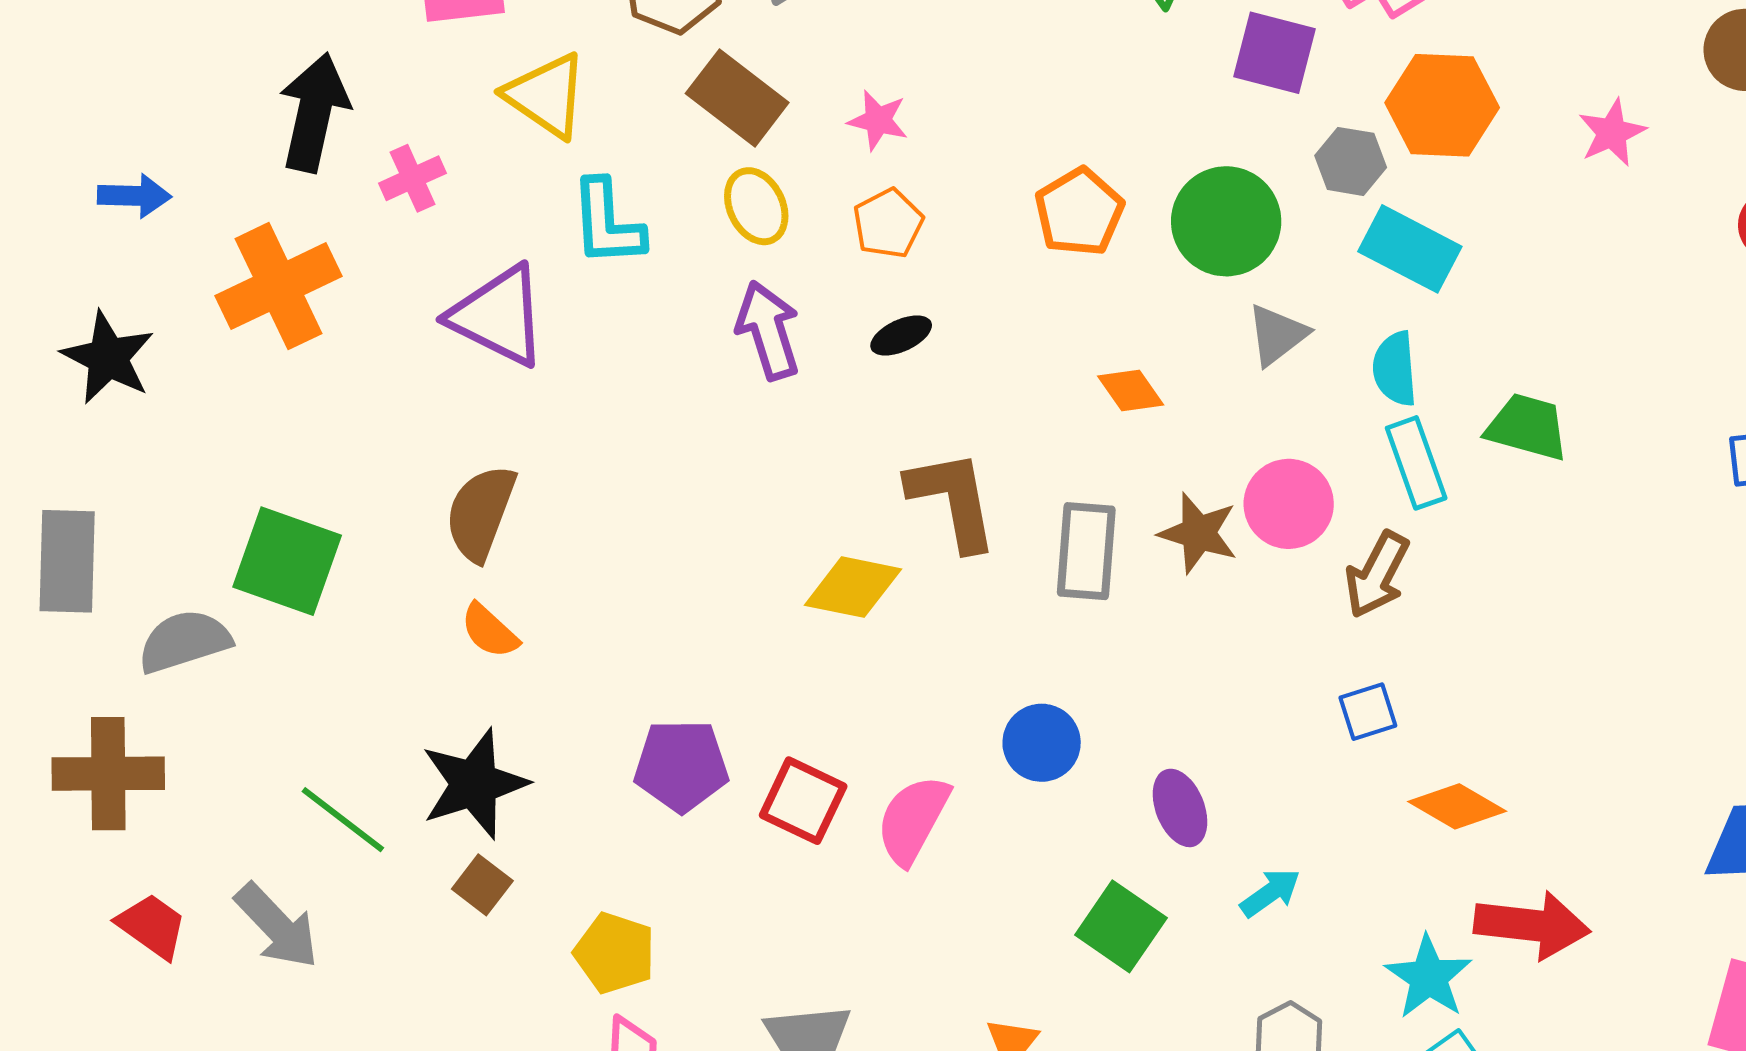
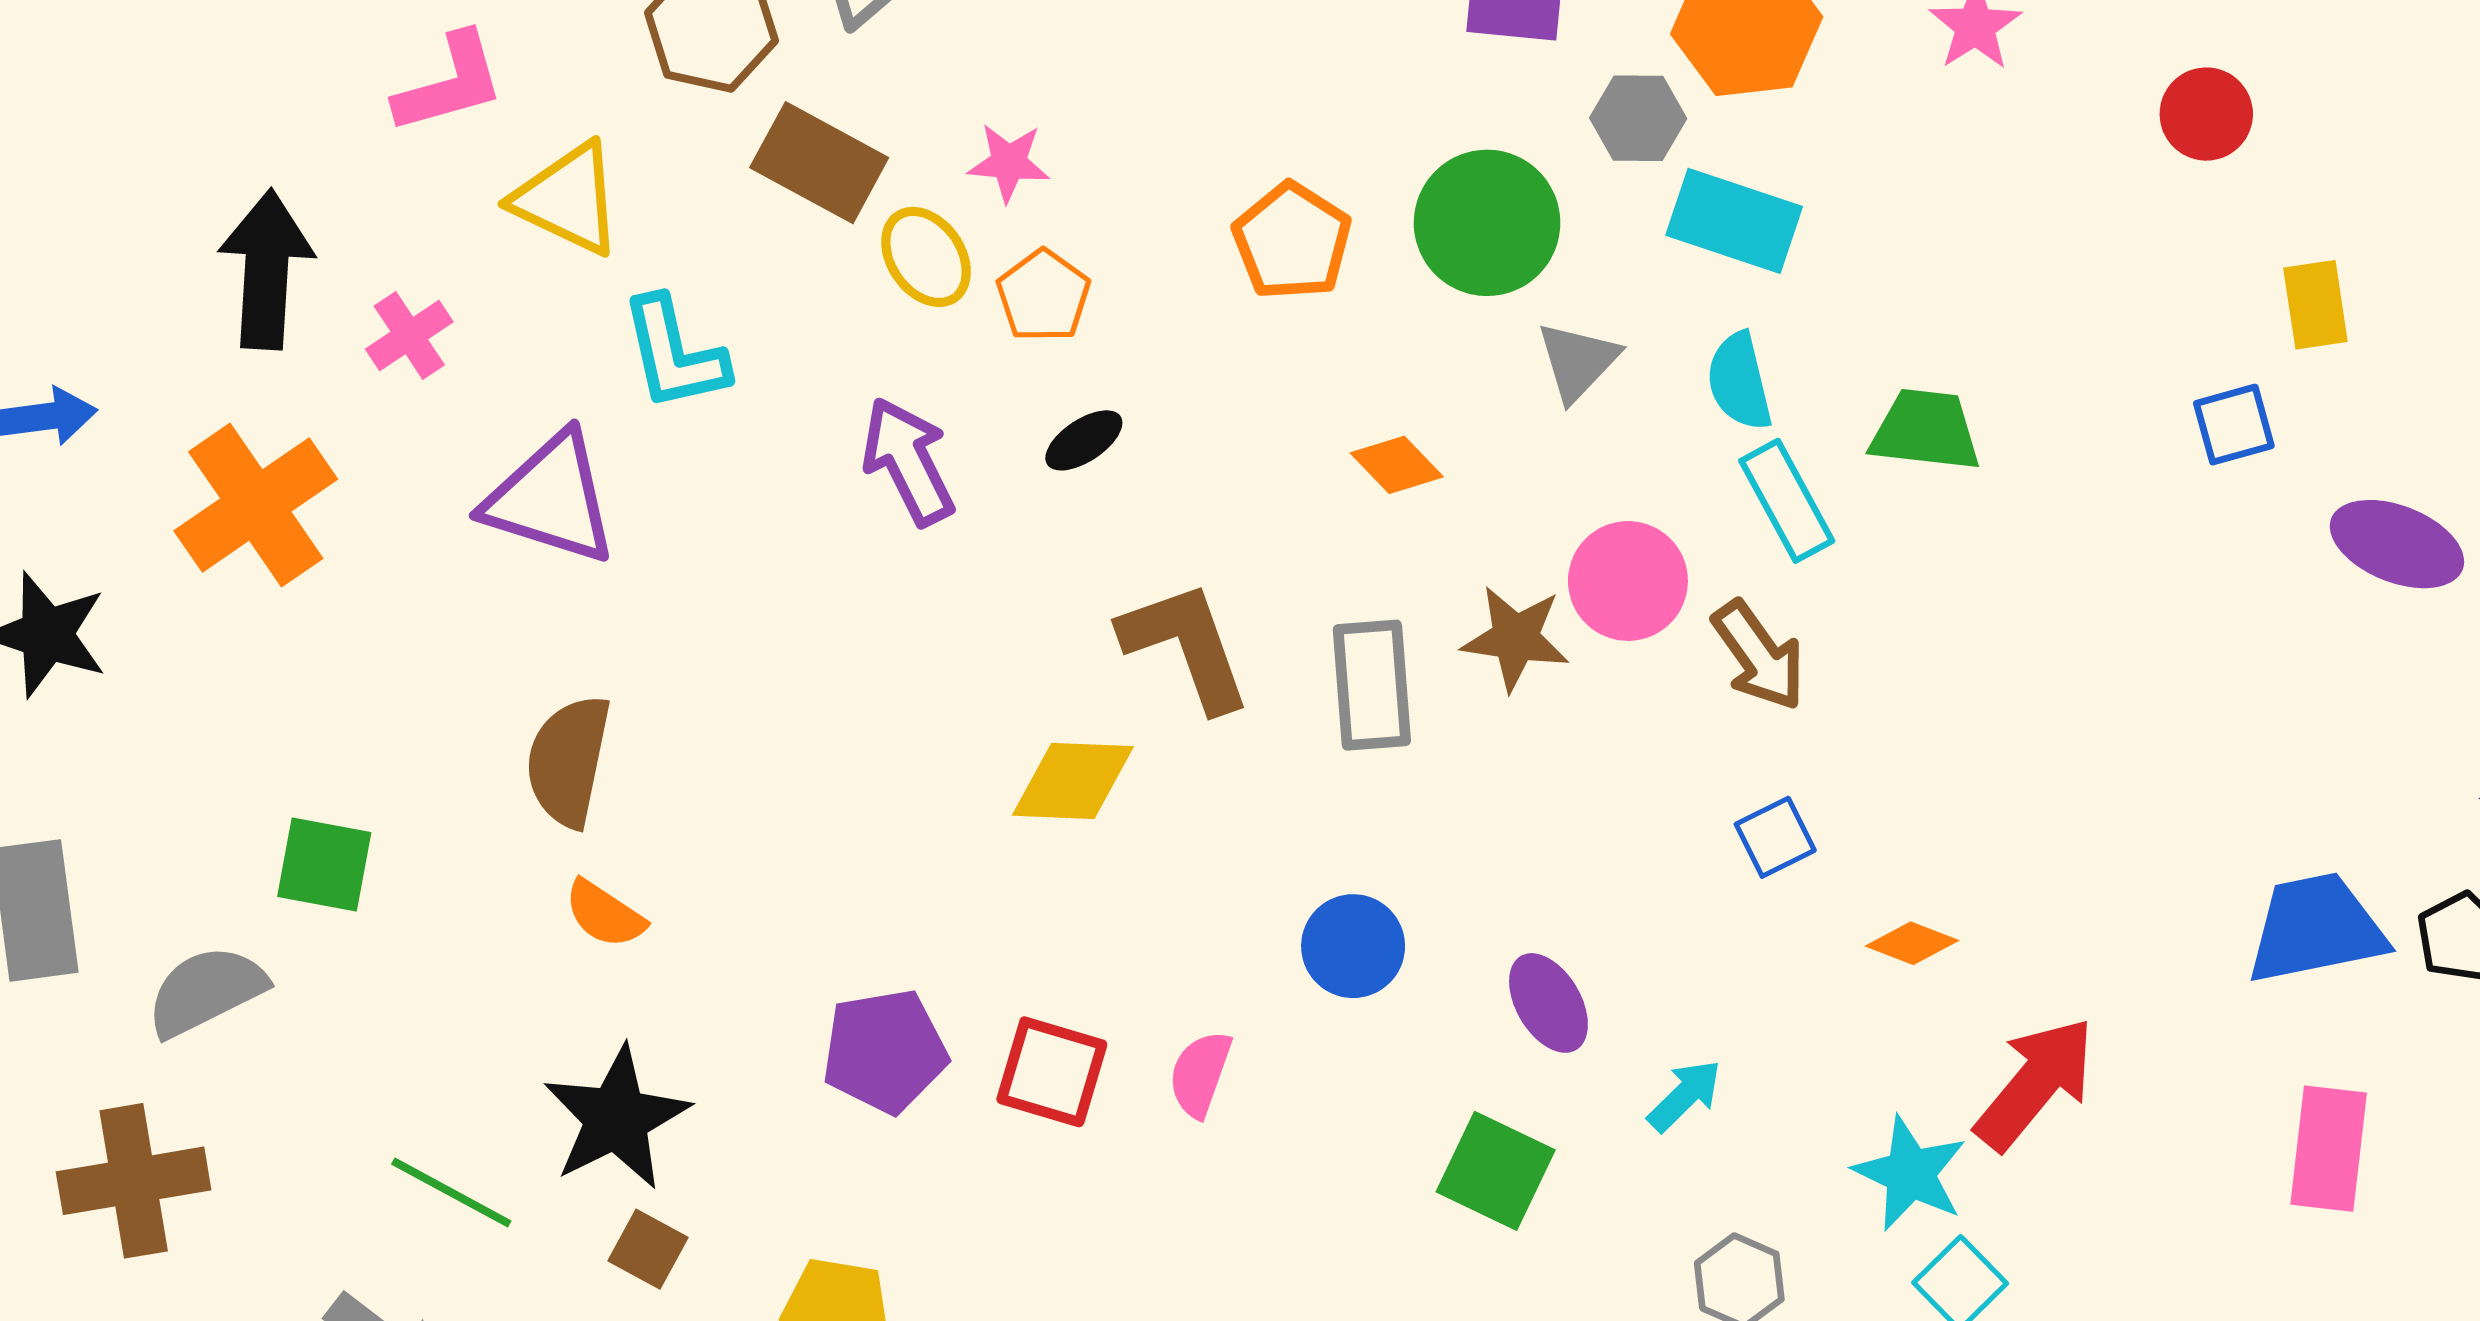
yellow ellipse: (756, 206) -> (926, 257), moved
green square: (287, 561) -> (324, 865), size x0.7
brown arrow: (1377, 575) -> (1759, 656), turned -54
orange diamond: (1457, 806) -> (1912, 943), size x0.7
pink semicircle: (913, 820) -> (1200, 1074), size x0.7
red arrow: (1532, 925) -> (2035, 1084), turned -48

